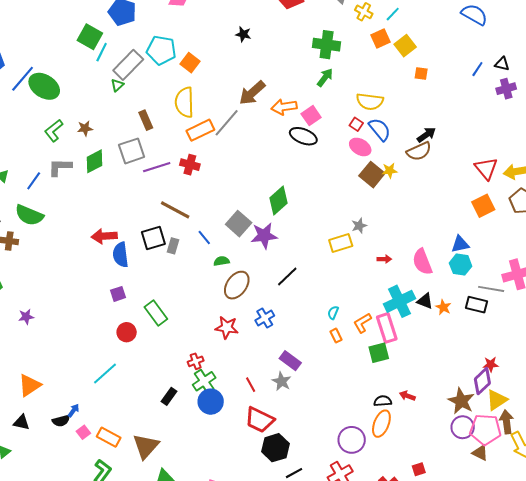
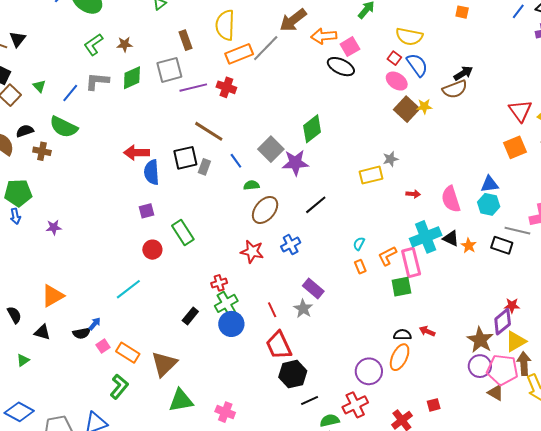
red trapezoid: (260, 420) -> (279, 345), turned 36

